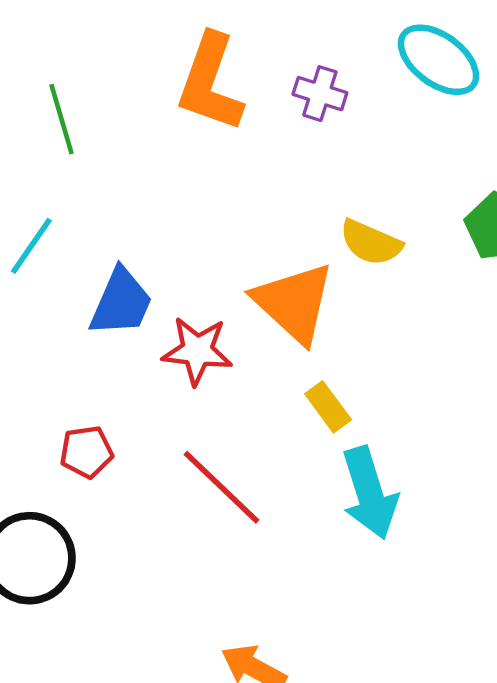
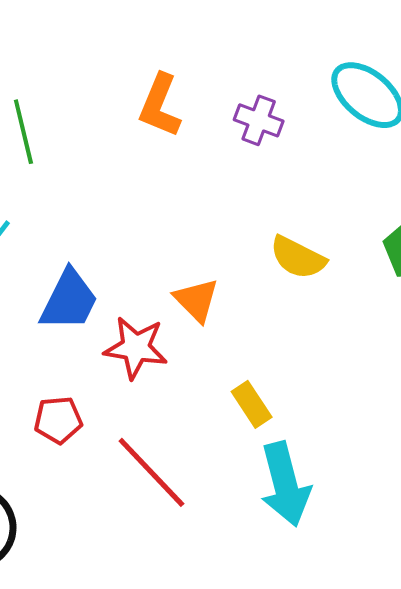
orange L-shape: (210, 83) -> (160, 106), size x0.7
orange triangle: (294, 303) -> (196, 300), moved, size x0.6
red pentagon: (86, 452) -> (58, 420), moved

